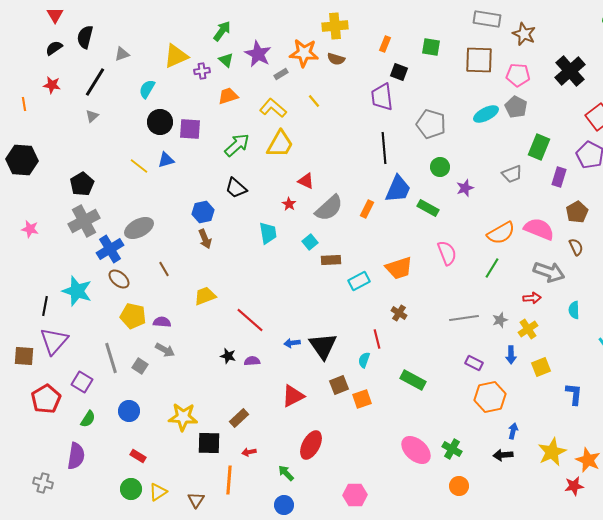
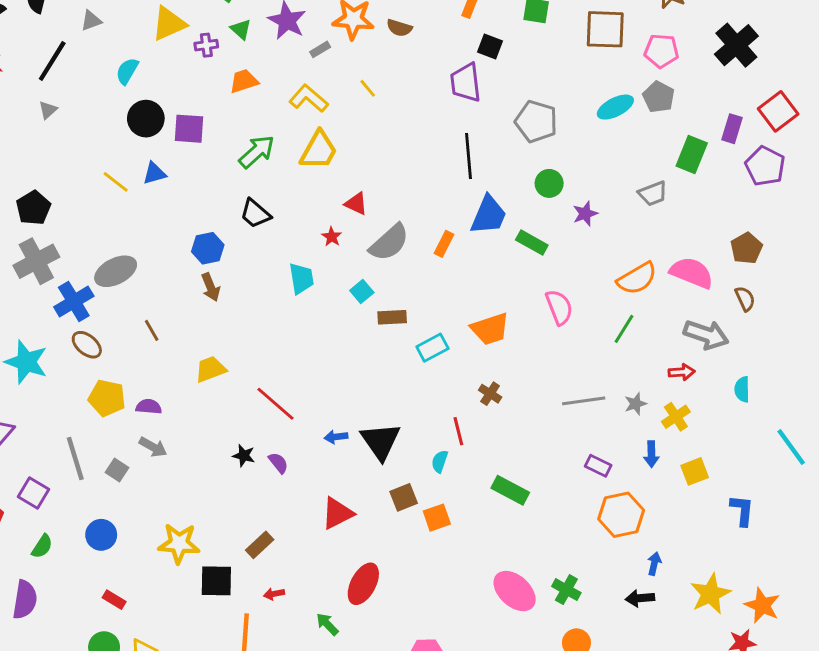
purple rectangle: (559, 177) -> (732, 129), moved
purple semicircle: (252, 361) -> (278, 463), turned 56

